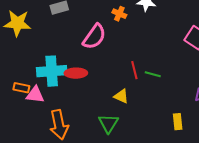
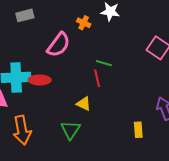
green line: (153, 74) -> (104, 63), moved

